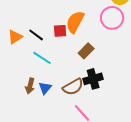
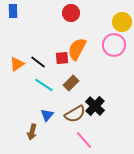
brown rectangle: (86, 51) -> (71, 83), moved
black cross: (93, 79) -> (95, 106), turned -30
brown arrow: (30, 86) -> (32, 132), moved

